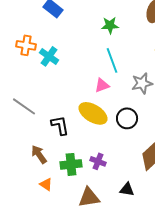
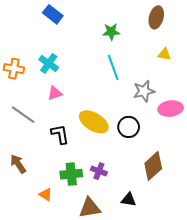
orange cross: (26, 45) -> (14, 69), moved
pink triangle: (102, 85) -> (55, 93), moved
brown arrow: (39, 154) -> (18, 164), moved

